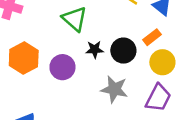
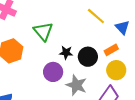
green triangle: (75, 19) -> (43, 31), moved
purple circle: (62, 67) -> (53, 72), moved

